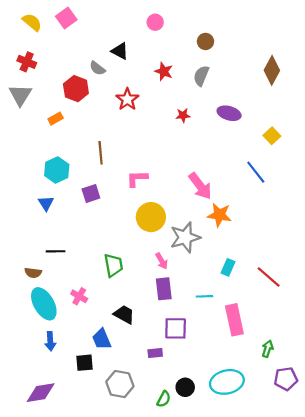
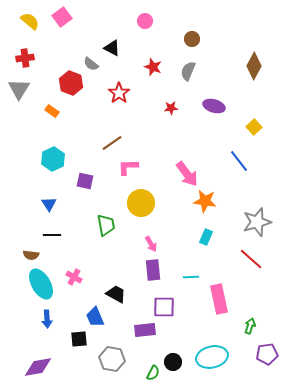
red cross: (27, 62) -> (25, 58), turned -30
orange rectangle: (56, 119) -> (52, 111), turned 64
brown line: (101, 153) -> (112, 143), moved, turned 60
purple square: (91, 194) -> (85, 181), turned 30
blue triangle: (46, 203) -> (49, 204), moved
gray star: (185, 237) -> (257, 222), moved
green trapezoid: (113, 265) -> (106, 225), moved
cyan rectangle: (228, 267) -> (206, 237), moved
purple rectangle: (155, 353) -> (145, 330), size x1.5

